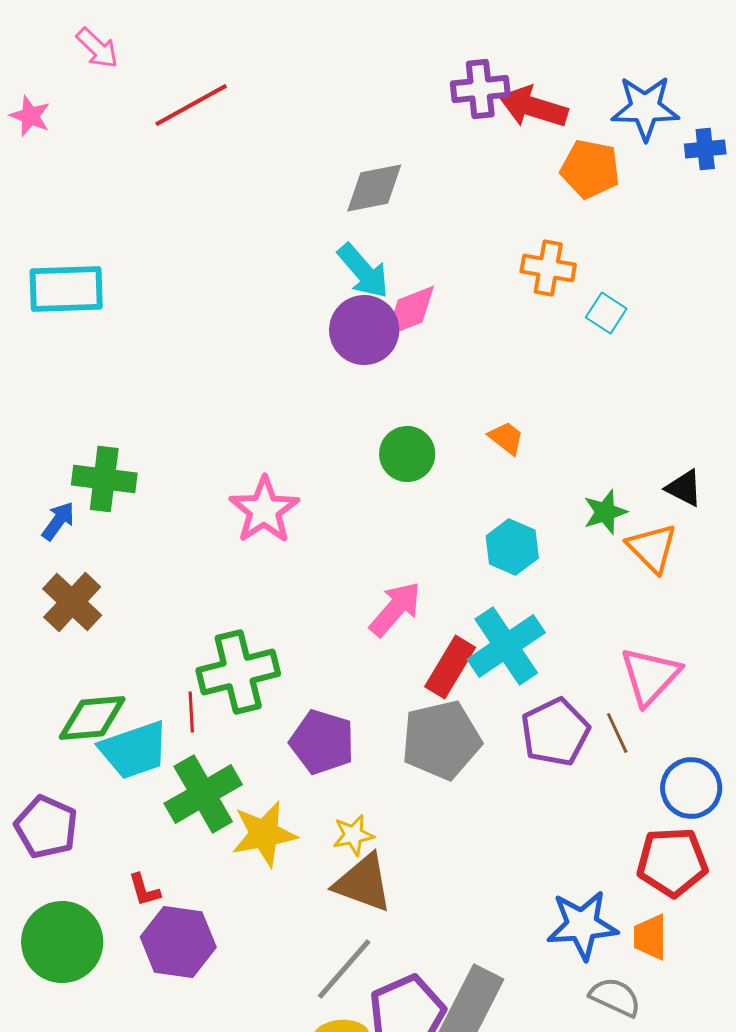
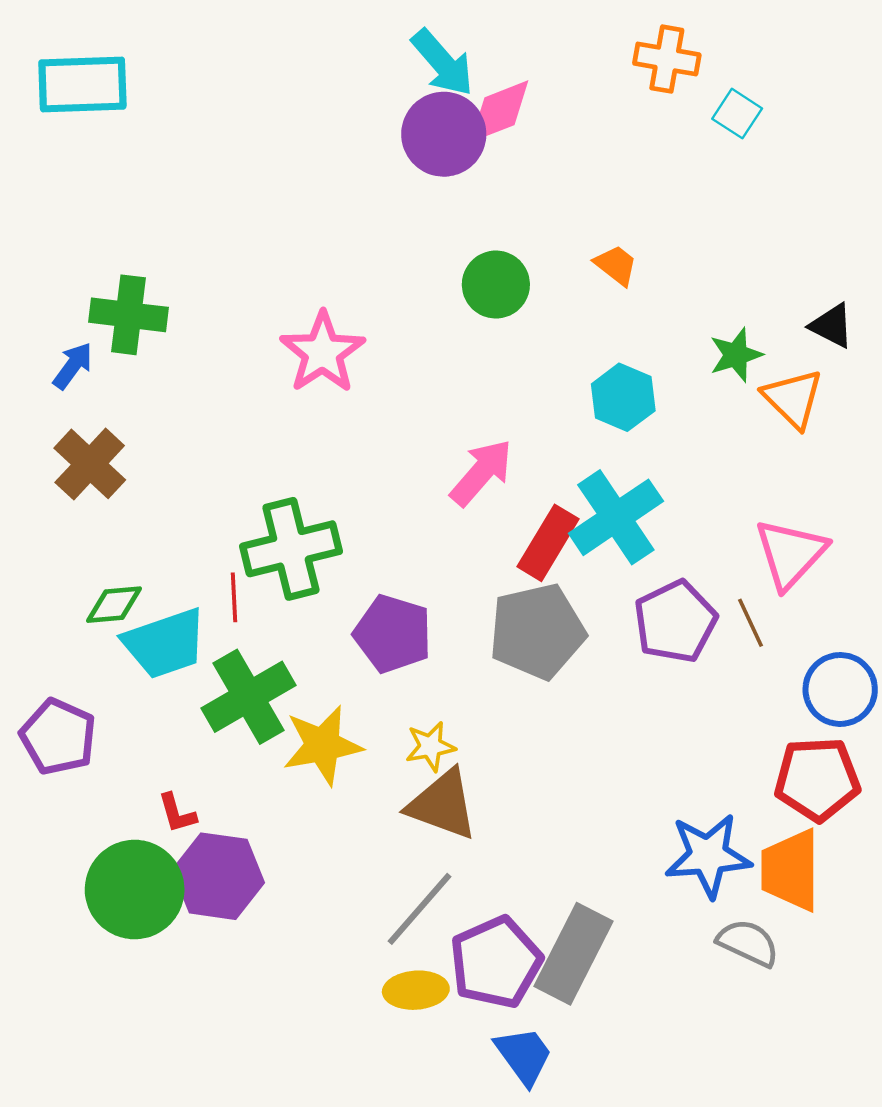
green diamond: (92, 718) -> (114, 605), size x0.7
orange trapezoid: (650, 937) -> (790, 870), size x1.5
green circle: (62, 942) -> (135, 890), moved

